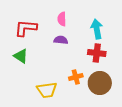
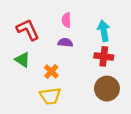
red L-shape: (26, 28) -> (28, 30), turned 60
orange cross: (76, 77) -> (51, 71), moved, turned -32

